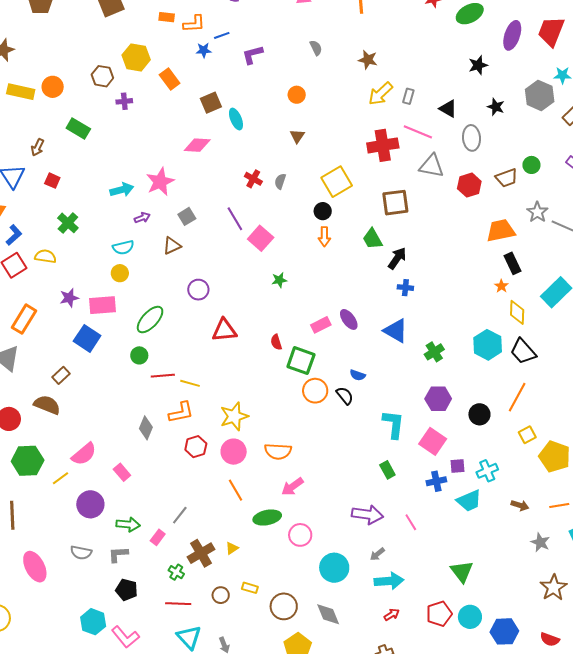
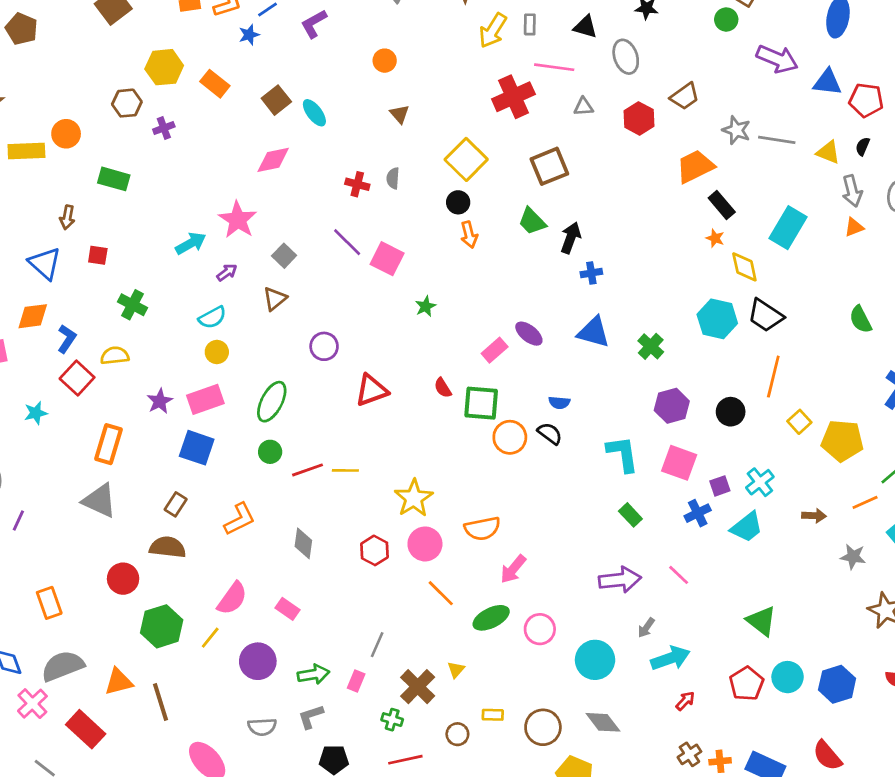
green circle: (531, 165) -> (726, 20), moved
gray triangle: (432, 166) -> (584, 107), size x0.6
orange L-shape: (181, 412) -> (240, 519), moved

